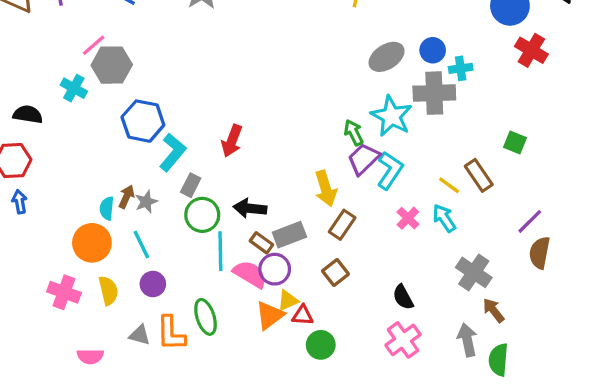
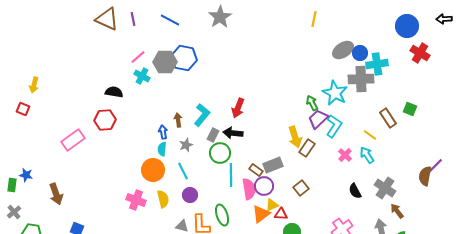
pink line: (94, 45) -> (138, 57), moved
gray ellipse: (387, 57) -> (343, 50), moved
cyan cross: (461, 68) -> (377, 64), size x1.5
blue hexagon: (143, 121) -> (184, 58), moved
brown rectangle: (479, 175) -> (388, 118), moved
brown arrow: (127, 197) -> (178, 120), moved, turned -32
blue arrow: (20, 202) -> (163, 132), moved
black arrow: (250, 208) -> (233, 133), moved
purple line: (530, 221) -> (435, 166), moved
brown rectangle: (342, 225) -> (307, 148), moved
pink semicircle: (250, 274) -> (249, 189), turned 50
black semicircle: (403, 297) -> (355, 191), moved

